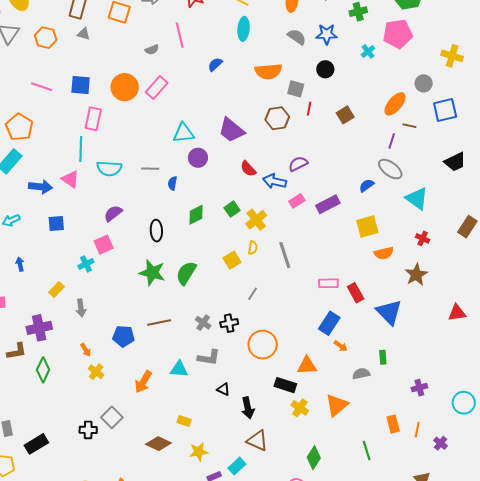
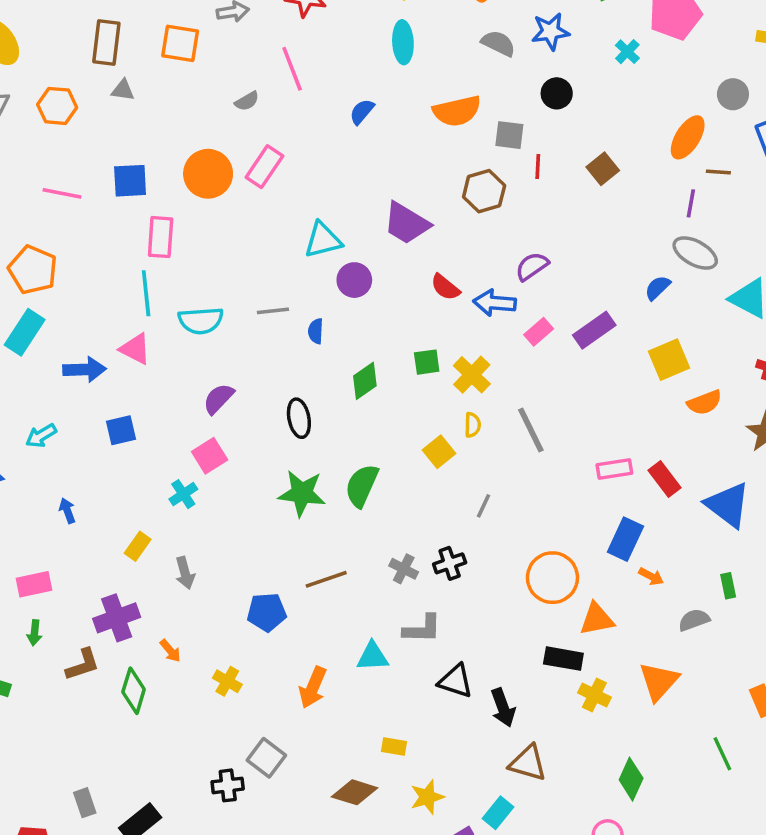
green square: (232, 209) -> (427, 362), turned 35
orange circle: (263, 345) -> (552, 578), moved
orange arrow: (86, 350) -> (170, 651), moved
black triangle: (223, 389) -> (456, 681), size x1.5

